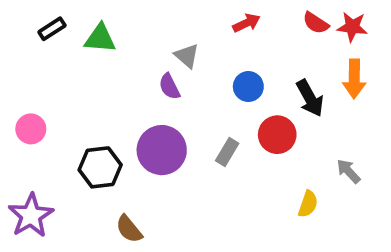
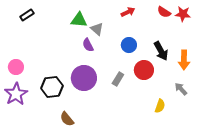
green triangle: (100, 38) -> (79, 20), moved
orange arrow: (354, 79) -> (184, 60), moved
purple star: (31, 216) -> (16, 94), moved

